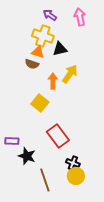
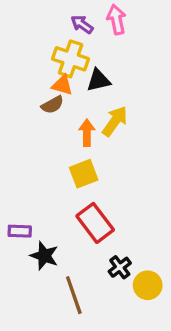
pink arrow: (80, 17) -> (116, 19), moved
brown semicircle: (32, 64) -> (52, 105), turned -48
yellow square: (40, 103) -> (84, 174), moved, turned 30
black cross: (73, 163) -> (120, 267), turned 32
yellow circle: (76, 176) -> (148, 285), moved

